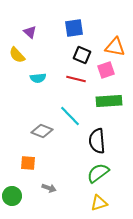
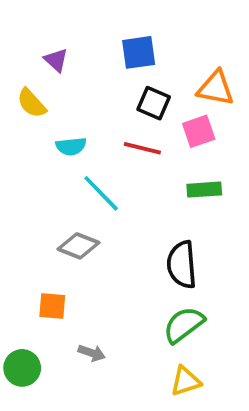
green rectangle: (109, 101) -> (204, 190), size x0.7
cyan line: (70, 116) -> (101, 193), moved

